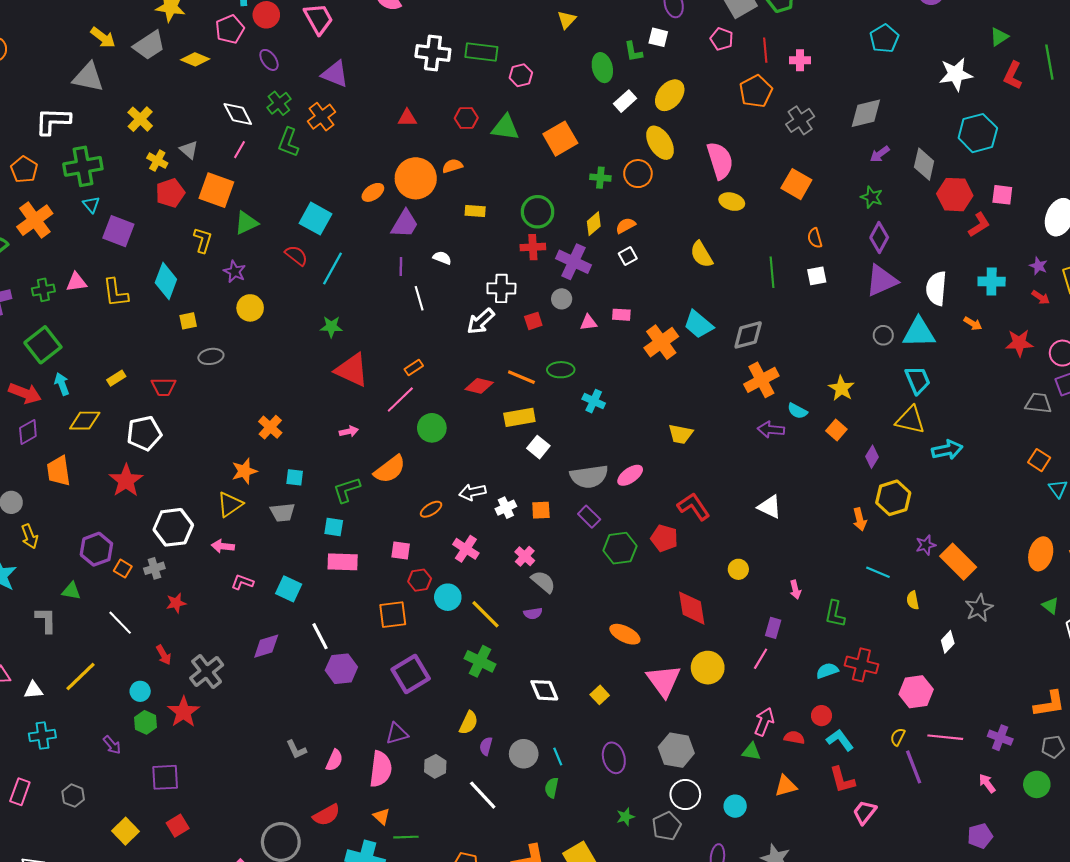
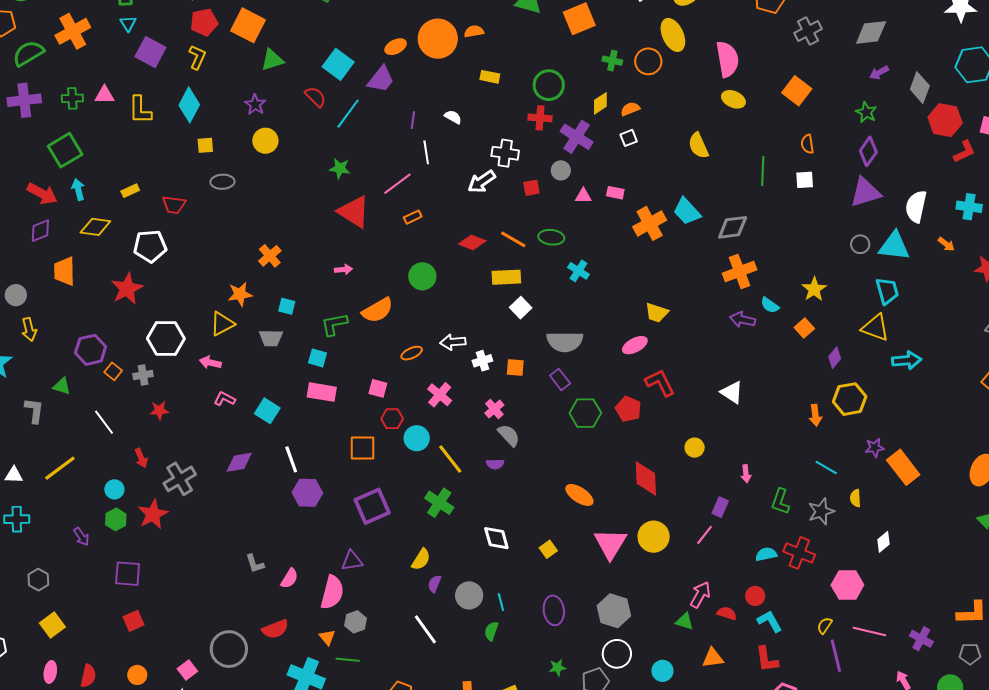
purple trapezoid: (405, 224) -> (381, 79), moved
yellow L-shape: (203, 240) -> (197, 57), moved
pink line: (400, 400) -> (397, 184), moved
pink ellipse: (630, 475) -> (635, 345), moved
gray star: (979, 608) -> (821, 511), moved
gray hexagon: (435, 766) -> (356, 622), moved
yellow square: (125, 831) -> (52, 625), moved

